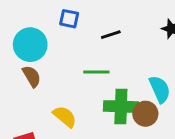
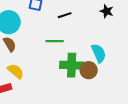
yellow semicircle: (65, 117) -> (16, 71), moved

